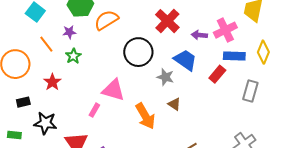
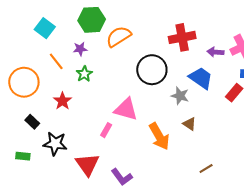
red cross: (167, 21) -> (182, 37), turned 35
black rectangle: (23, 102) -> (32, 122), turned 56

